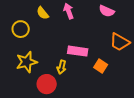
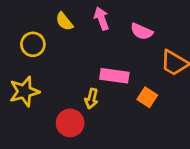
pink semicircle: (107, 11) -> (142, 31), moved
yellow star: (27, 62) -> (24, 92), moved

